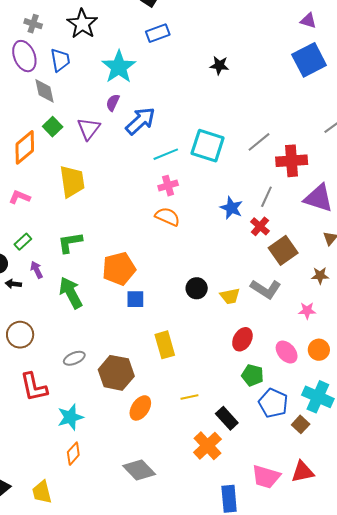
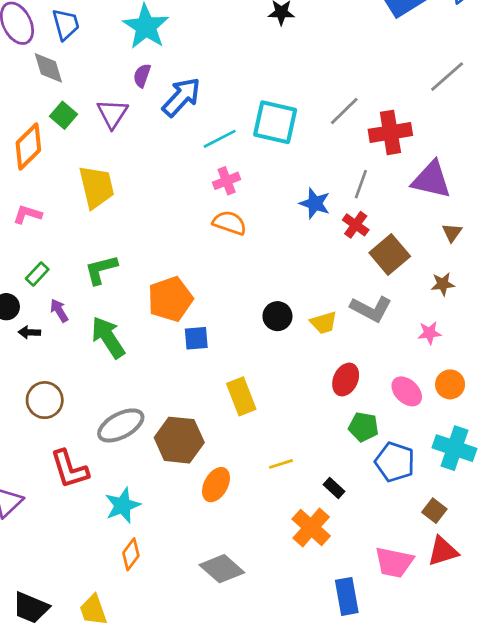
gray ellipse: (74, 358) -> (121, 425), size x1.6
black rectangle: (227, 418) -> (334, 488), size x0.7
brown square: (301, 424) -> (434, 511), moved

